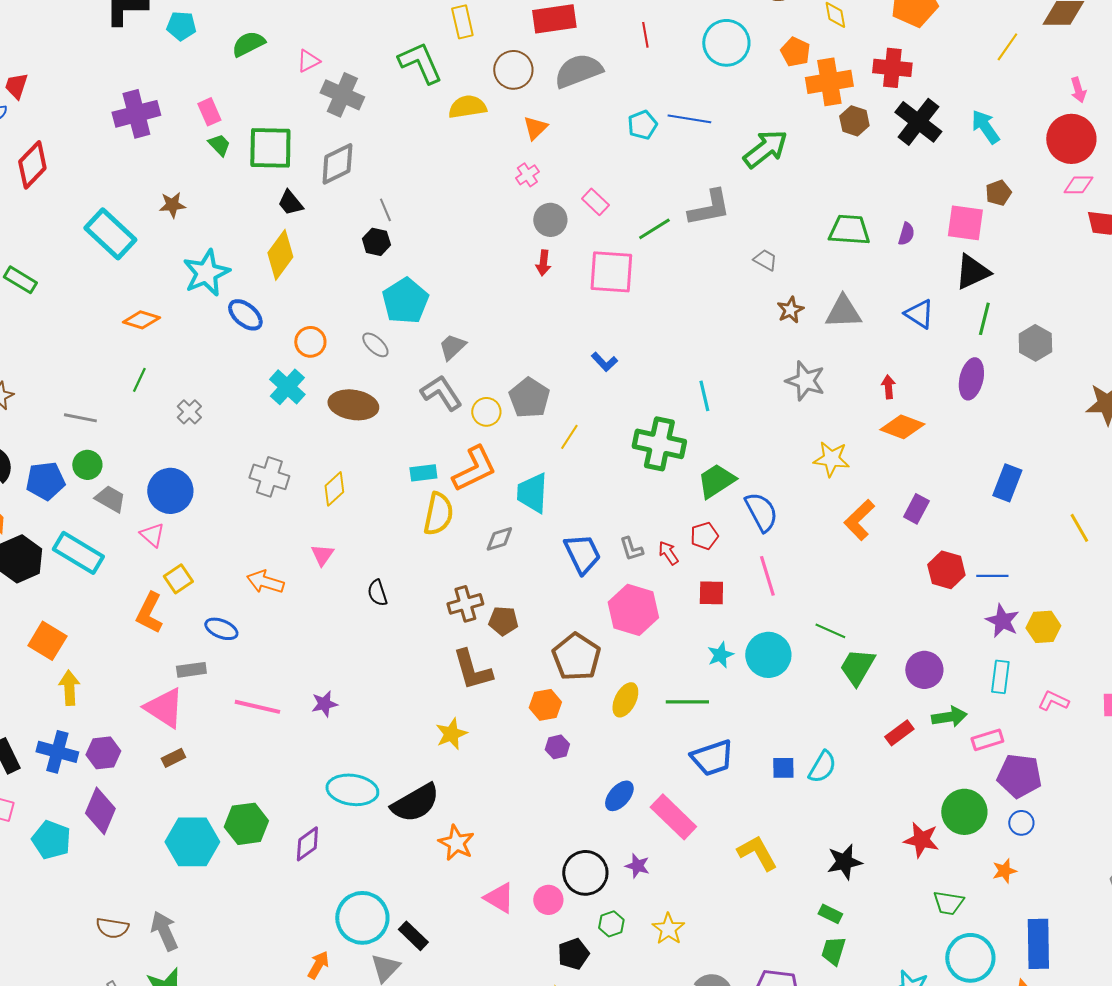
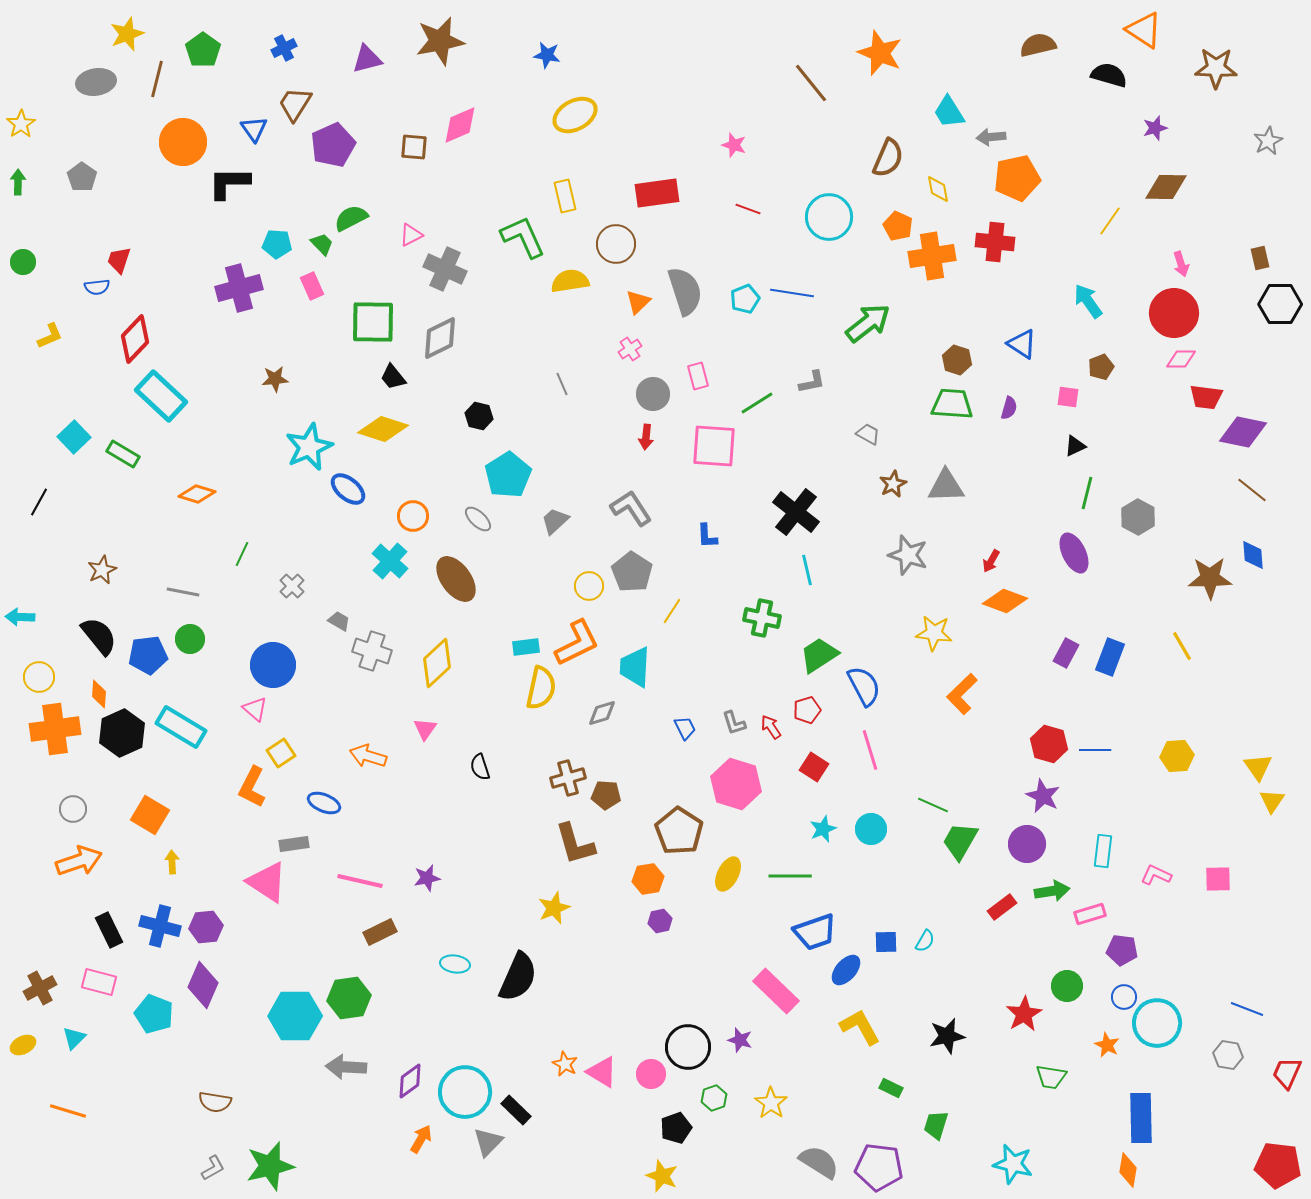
cyan pentagon: (181, 26) -> (277, 244), moved
red line: (645, 35) -> (748, 209), turned -60
gray semicircle: (578, 71) -> (685, 291), moved, turned 93
brown hexagon: (854, 121) -> (957, 360), moved
black cross: (918, 122) -> (796, 512), moved
green trapezoid: (219, 145) -> (322, 244), moved
pink rectangle: (595, 202) -> (698, 376), turned 32
gray L-shape: (709, 208) -> (812, 382), size x0.6
gray line: (385, 210) -> (562, 384), moved
pink square: (965, 223) -> (1068, 397), size x0.6
cyan rectangle: (110, 234) -> (161, 396), moved
yellow diamond: (280, 255) -> (383, 429), turned 72
black triangle: (972, 272) -> (1075, 446), size x0.6
blue triangle: (919, 314) -> (1022, 344), moved
orange diamond: (141, 320) -> (197, 494), moved
blue L-shape: (604, 362) -> (707, 536), turned 40
purple ellipse: (971, 379) -> (1074, 553), turned -39
red arrow: (888, 387) -> (991, 561), turned -145
gray L-shape: (441, 393) -> (631, 508), moved
brown ellipse: (353, 405) -> (456, 579), turned 45
green cross: (659, 444) -> (762, 618), size x0.7
yellow diamond: (334, 489) -> (437, 663), size x1.4
gray trapezoid: (110, 499) -> (339, 621), moved, size x0.7
purple rectangle: (916, 509) -> (1066, 653), moved
yellow line: (1079, 528) -> (1182, 646), moved
blue trapezoid: (582, 554) -> (685, 728), size x0.6
red square: (711, 593) -> (814, 767), turned 32
purple star: (1002, 621) -> (1043, 796), moved
yellow hexagon: (1043, 627) -> (1177, 756), moved
cyan circle: (768, 655) -> (871, 829), size x0.7
yellow arrow: (69, 688) -> (172, 862), size x0.7
brown rectangle: (173, 758) -> (380, 932), moved, size x1.4
cyan semicircle: (822, 767) -> (925, 941), size x0.7
purple pentagon: (1019, 776) -> (1122, 950), size x0.7
cyan ellipse: (352, 790) -> (455, 964), size x0.6
blue ellipse: (619, 796) -> (846, 970), moved
black semicircle: (415, 803) -> (518, 977), turned -36
green circle: (964, 812) -> (1067, 986), size x0.7
red star: (921, 840) -> (1024, 1014), turned 30
orange star: (456, 843) -> (565, 1064), moved, size x0.7
purple diamond: (307, 844) -> (410, 1081), moved
orange star: (1004, 871) -> (1107, 1045), turned -30
green rectangle: (830, 914) -> (891, 1088), moved
gray arrow: (164, 931) -> (346, 1067), moved, turned -63
cyan circle: (970, 958) -> (1157, 1023), moved

